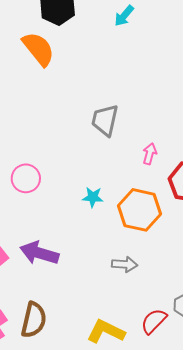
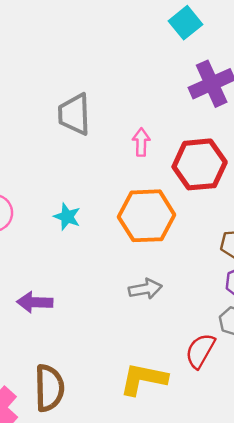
cyan star: (93, 197) -> (67, 217), moved, turned 30
purple arrow: (39, 253) -> (35, 302), size x0.7

